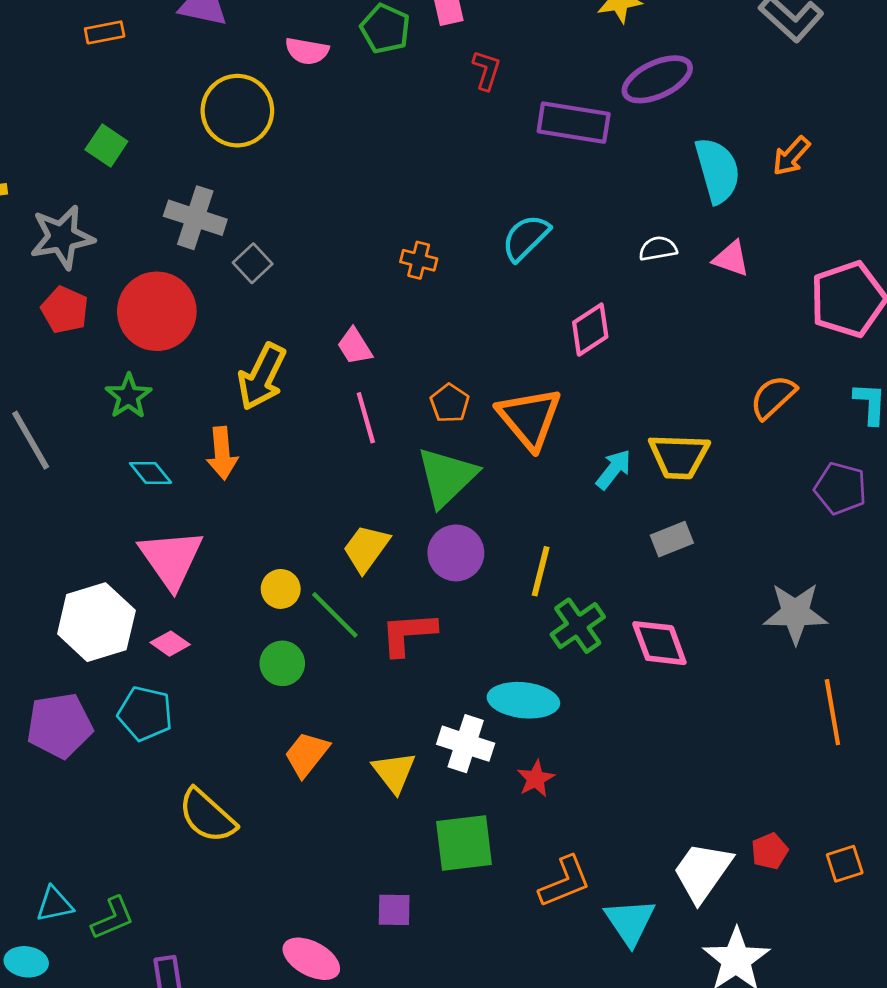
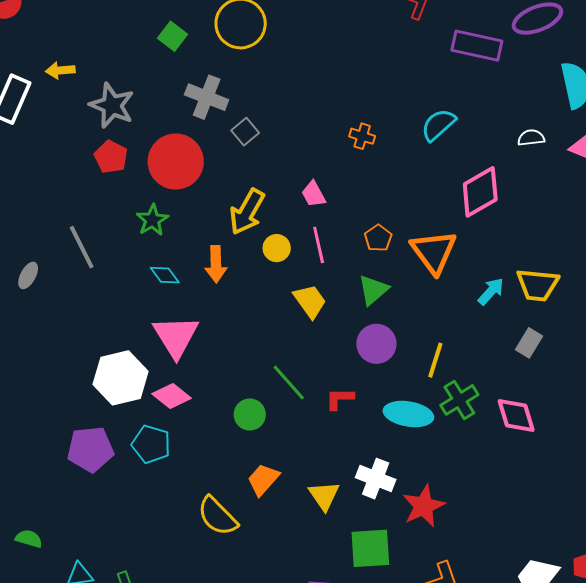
green square: (106, 146) -> (172, 36), moved
gray star: (62, 237) -> (112, 105), turned 30
pink diamond: (590, 330) -> (480, 192), size x1.4
green triangle: (447, 477) -> (373, 290), size x0.7
gray rectangle: (672, 539) -> (529, 343), turned -40
yellow trapezoid: (366, 548) -> (310, 301), moved, turned 105
yellow circle: (281, 589) -> (277, 248), moved
red L-shape: (408, 634) -> (340, 399), size x0.7
pink diamond: (170, 644) -> (172, 396), size x1.4
cyan ellipse: (523, 700) -> (408, 414), moved
red star: (536, 779) -> (424, 506), size x1.6
yellow semicircle: (207, 816) -> (218, 516), moved

